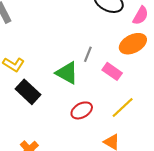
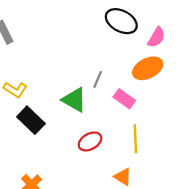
yellow line: (123, 107) -> (135, 139), turned -50

